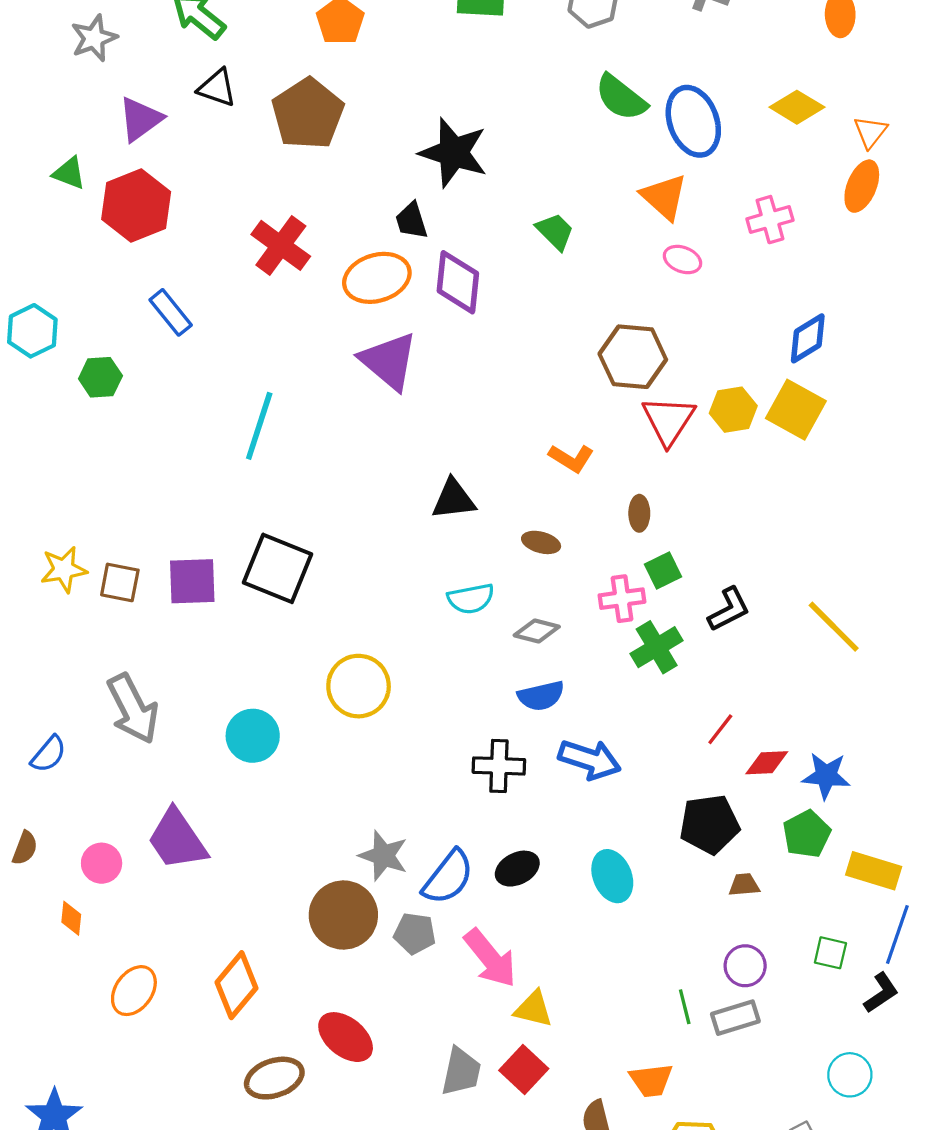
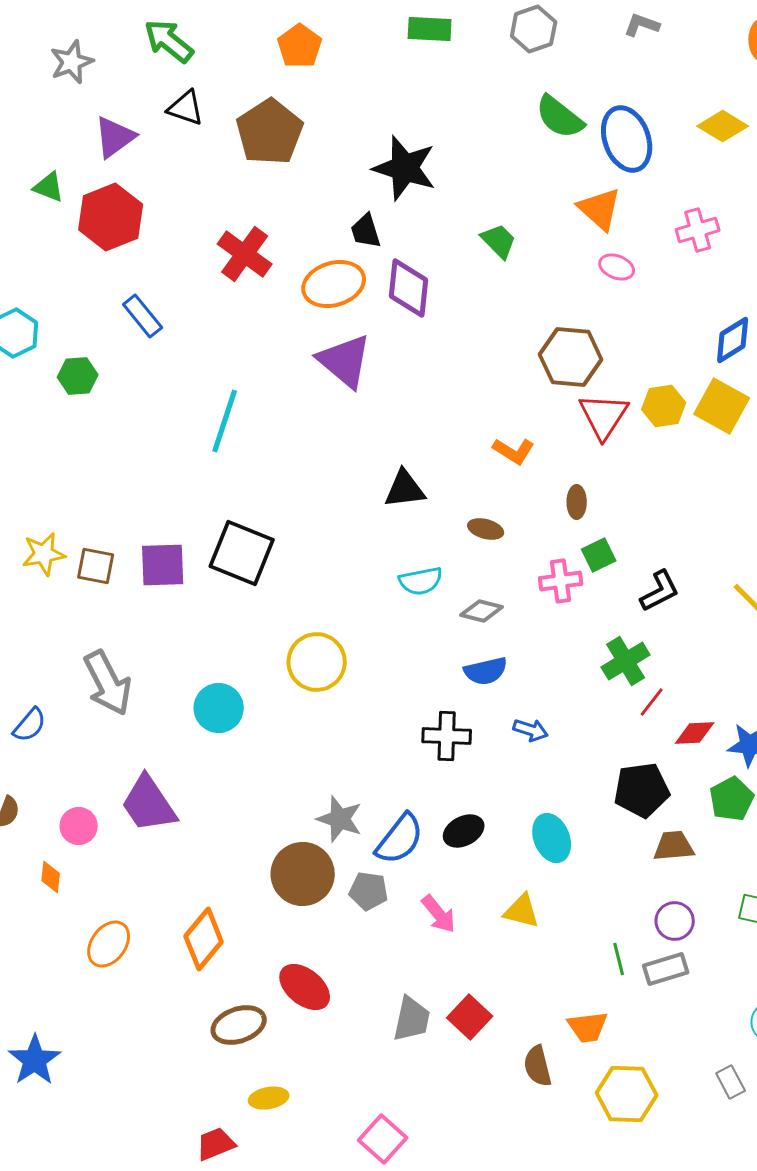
green cross: (657, 647) -> (626, 661), moved
blue arrow: (590, 760) -> (531, 730), size x0.6
brown trapezoid: (744, 885) -> (674, 846), size x1.4
pink arrow: (490, 958) -> (439, 914), size x0.7
yellow triangle: (533, 1009) -> (522, 911), moved

